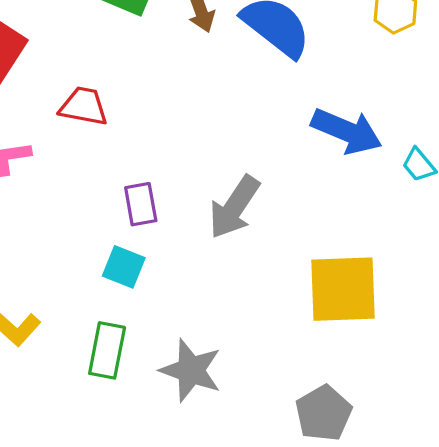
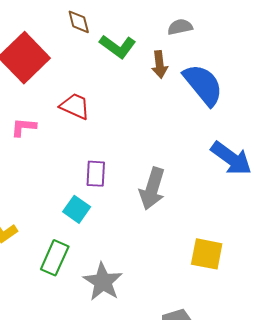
gray arrow: (234, 207) -> (152, 189), turned -30
yellow square: (343, 289) -> (207, 254), size x0.7

